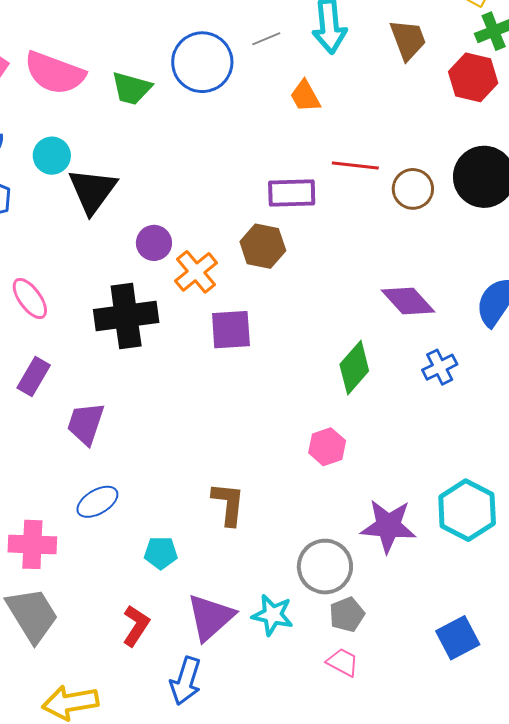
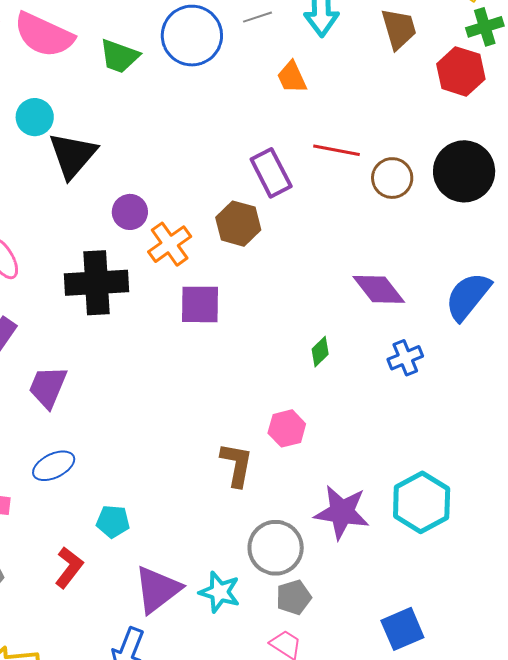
purple rectangle: (292, 193) -> (271, 173), turned 60
green diamond: (354, 368) -> (320, 352), size x0.6
brown L-shape: (228, 504) -> (237, 465), moved
red L-shape: (136, 626) -> (69, 567), moved

